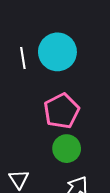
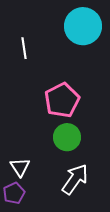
cyan circle: (57, 52) -> (83, 26), moved

